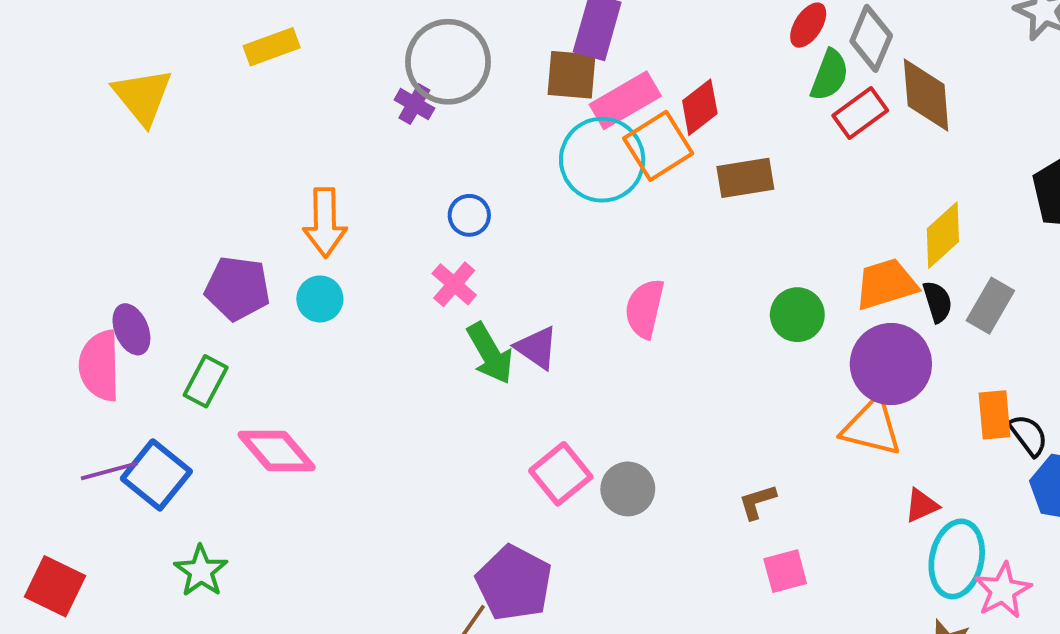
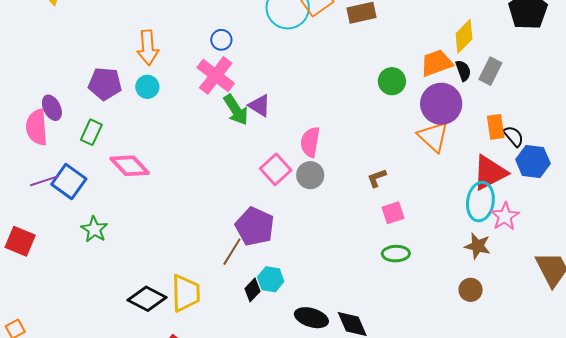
pink cross: (454, 284) -> (216, 75), size x1.6
pink semicircle: (645, 309) -> (310, 142), moved
orange triangle: (872, 427) -> (433, 137), turned 32
red triangle: (922, 506) -> (490, 173), moved, size x2.0

